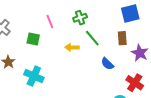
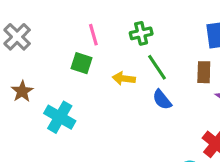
green square: (33, 39) -> (82, 63), moved
blue semicircle: (107, 64) -> (162, 100), moved

